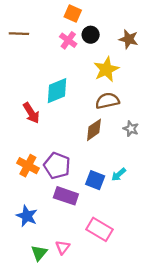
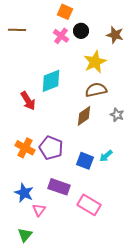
purple rectangle: (66, 196) -> (59, 187), moved
pink triangle: (63, 247) -> (39, 210), moved
green triangle: (39, 253) -> (25, 235), moved

